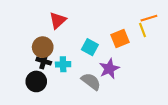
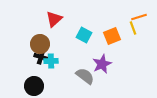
cyan square: (90, 47) -> (84, 35), moved
cyan cross: (63, 64) -> (51, 61), moved
black circle: (36, 81) -> (34, 86), moved

